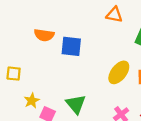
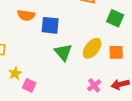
green triangle: (76, 104) -> (63, 52), moved

